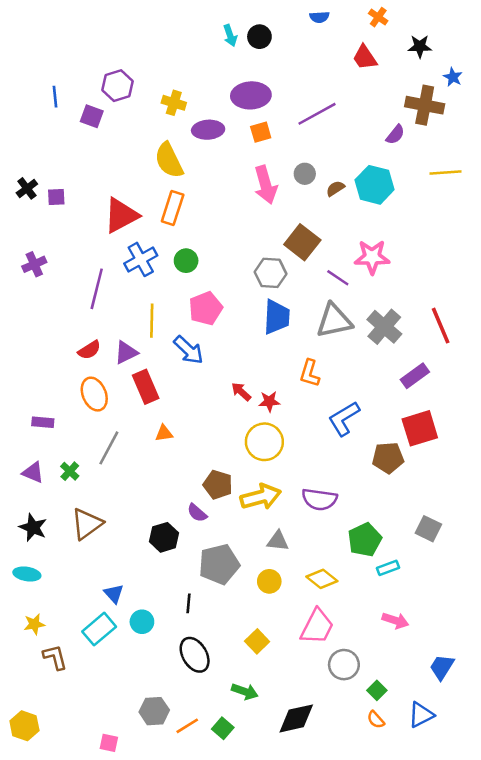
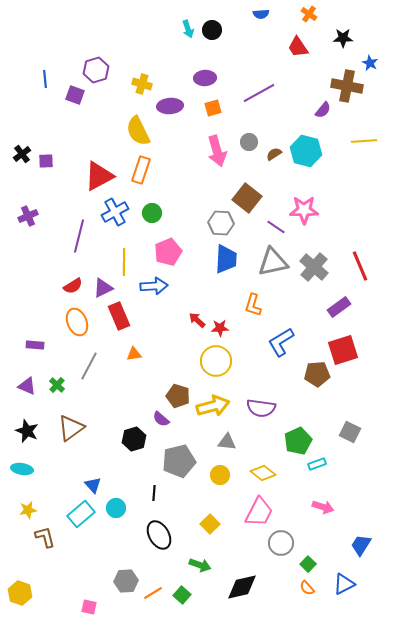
purple ellipse: (251, 95) -> (205, 78), size x0.7
blue arrow: (188, 350) -> (154, 286), turned -48

